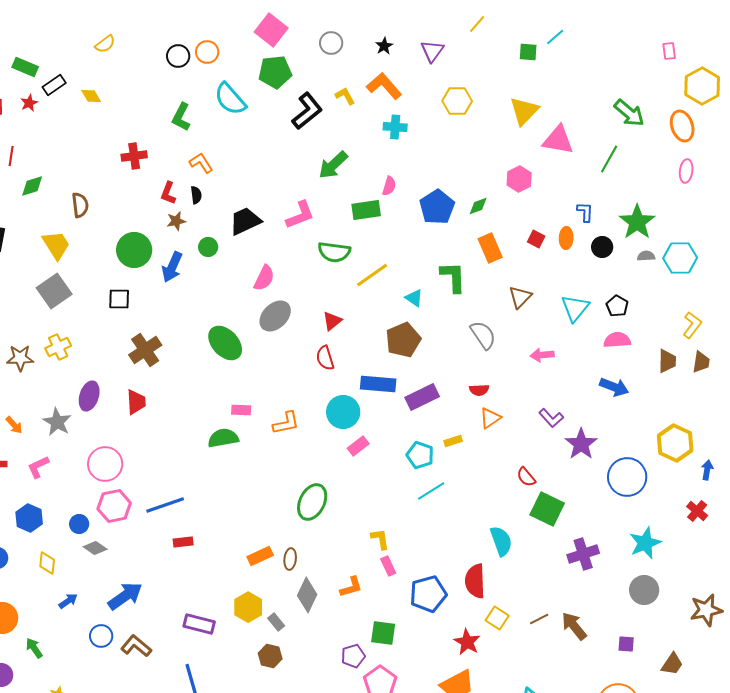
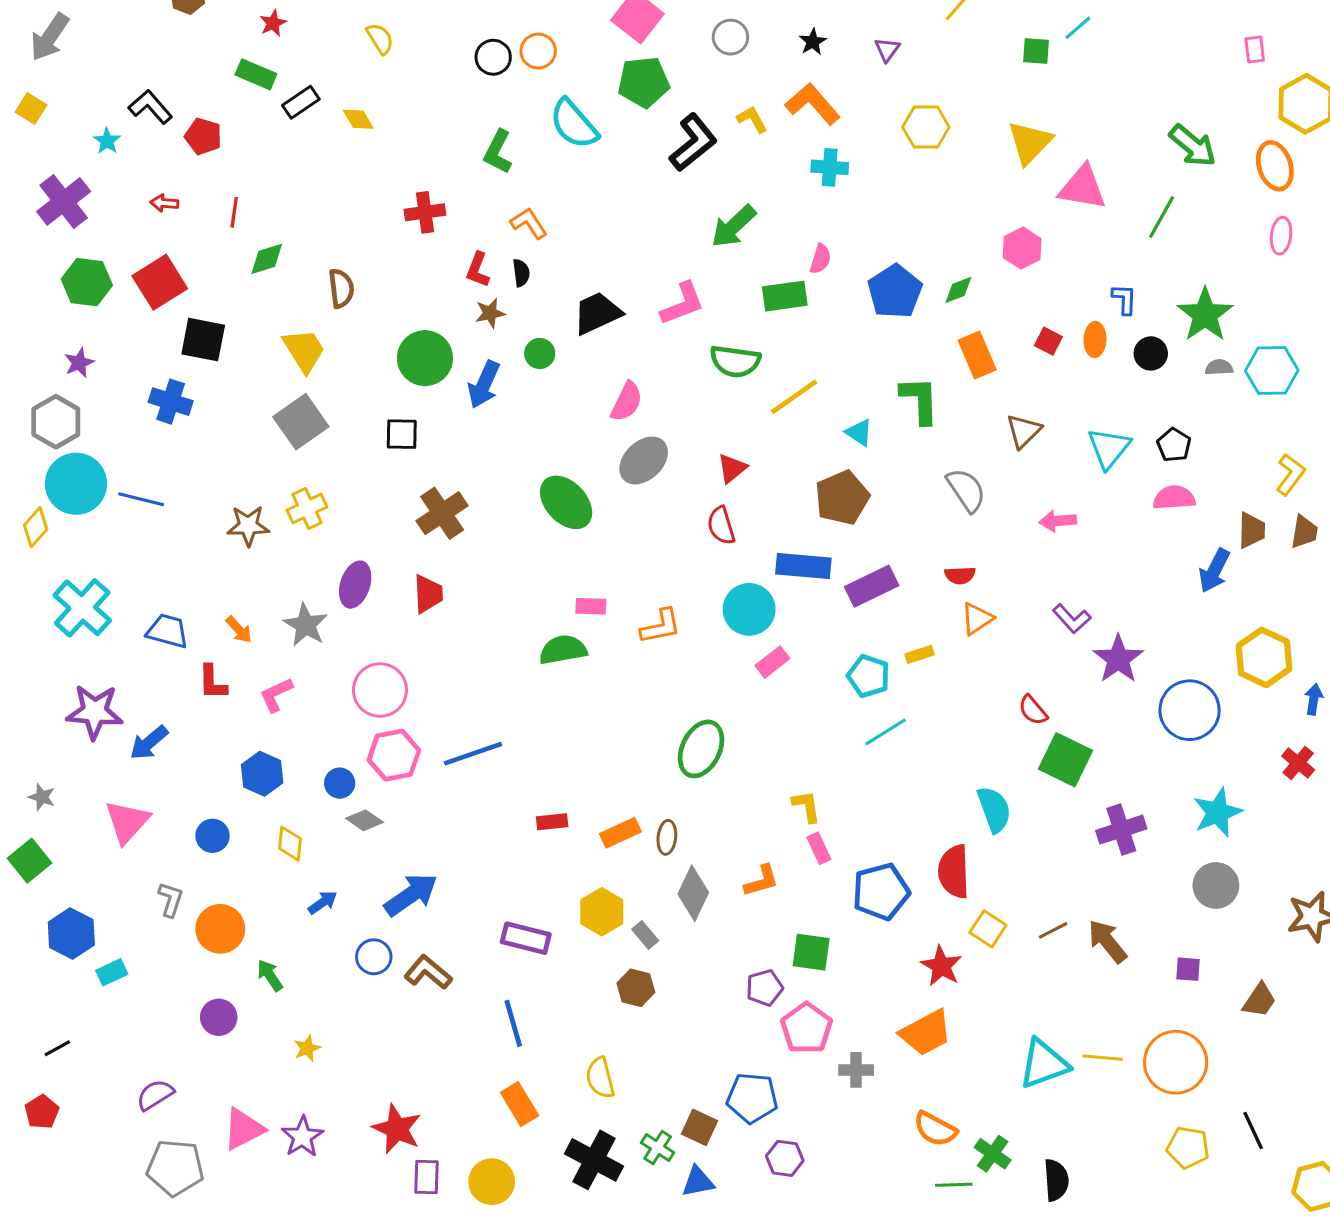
yellow semicircle: (105, 44) -> (380, 39), turned -85
purple triangle: (432, 51) -> (887, 49), size x0.7
red star: (29, 103) -> (273, 23), moved
blue arrow: (614, 387) -> (1214, 571), moved, turned 96
red rectangle: (183, 542) -> (552, 822), moved

